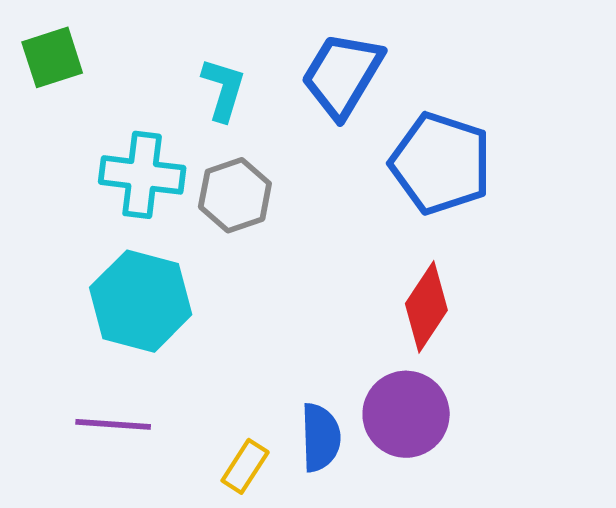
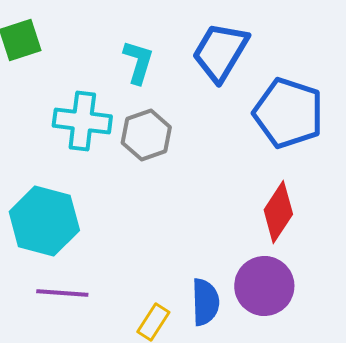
cyan hexagon: (141, 301) -> (44, 221), moved

